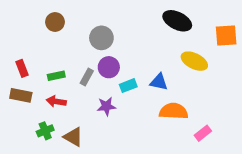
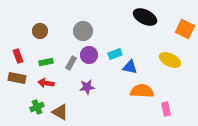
brown circle: (55, 22) -> (40, 31), moved
orange square: (226, 35) -> (185, 29), turned 30
yellow ellipse: (194, 61) -> (170, 60), moved
cyan rectangle: (128, 86) -> (115, 54), moved
pink rectangle: (203, 133) -> (166, 109), turned -64

